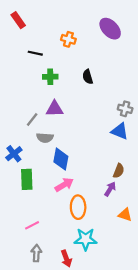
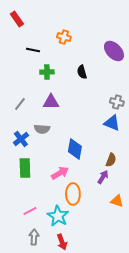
purple ellipse: (110, 29) -> (114, 51), moved
gray line: (32, 119) -> (20, 104), moved
blue cross: (14, 154) -> (21, 139), moved
blue diamond: (61, 159) -> (75, 149), moved
cyan star: (86, 239) -> (58, 216), moved, turned 30

